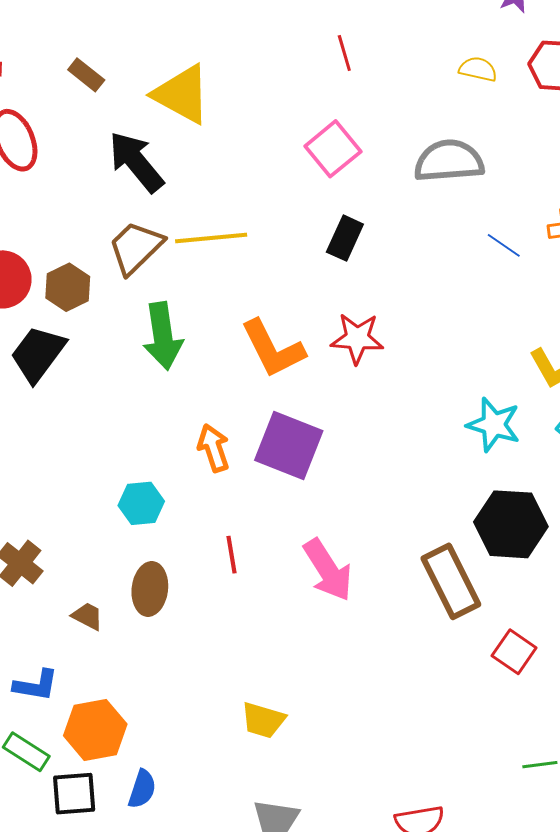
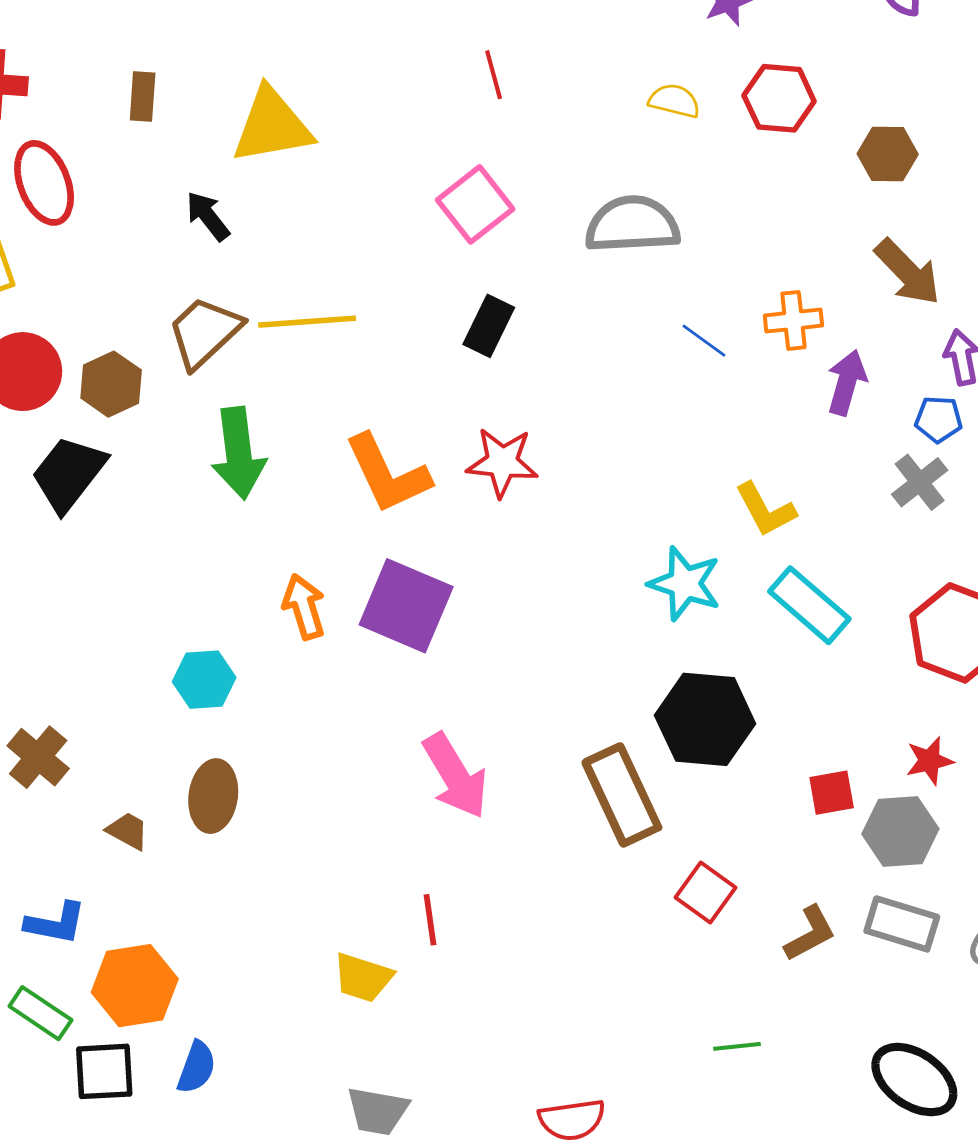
brown rectangle: (86, 75) -> (143, 96), turned 54
yellow triangle: (182, 94) -> (272, 126), turned -40
black arrow: (136, 162) -> (208, 216), size x0.6
red line: (232, 555) -> (430, 920), moved

